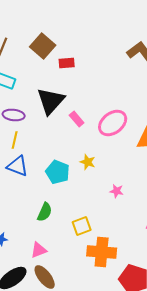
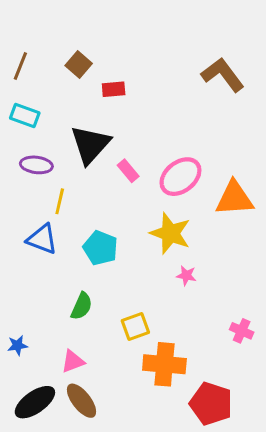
brown square: (43, 46) -> (79, 65), size x0.7
yellow line: (15, 140) -> (60, 201), moved
yellow star: (88, 162) -> (170, 233), moved, size x1.8

